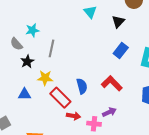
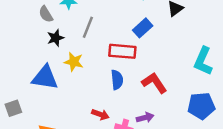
blue rectangle: (121, 51) -> (143, 28), moved
blue triangle: (24, 94) -> (45, 78), size x1.6
red rectangle: (60, 98) -> (122, 51), moved, turned -50

